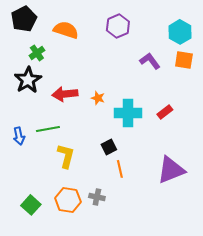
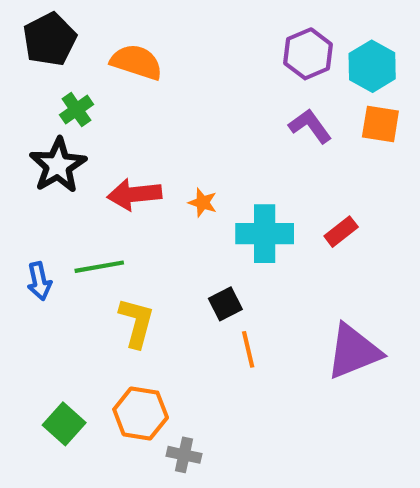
purple hexagon: (118, 26) -> (308, 54), moved
gray cross: (97, 197) -> (184, 455), moved

